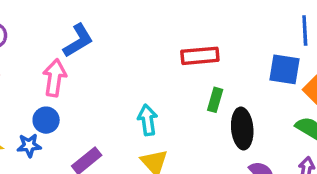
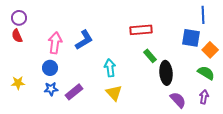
blue L-shape: (78, 41) -> (84, 40), moved
green rectangle: (215, 100) -> (150, 56), turned -56
blue star: (29, 145) -> (51, 89), moved

